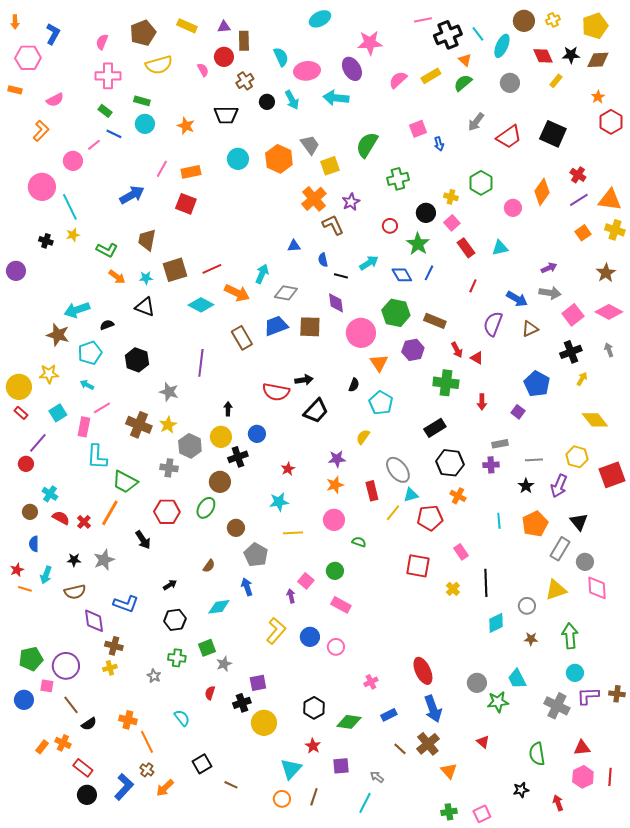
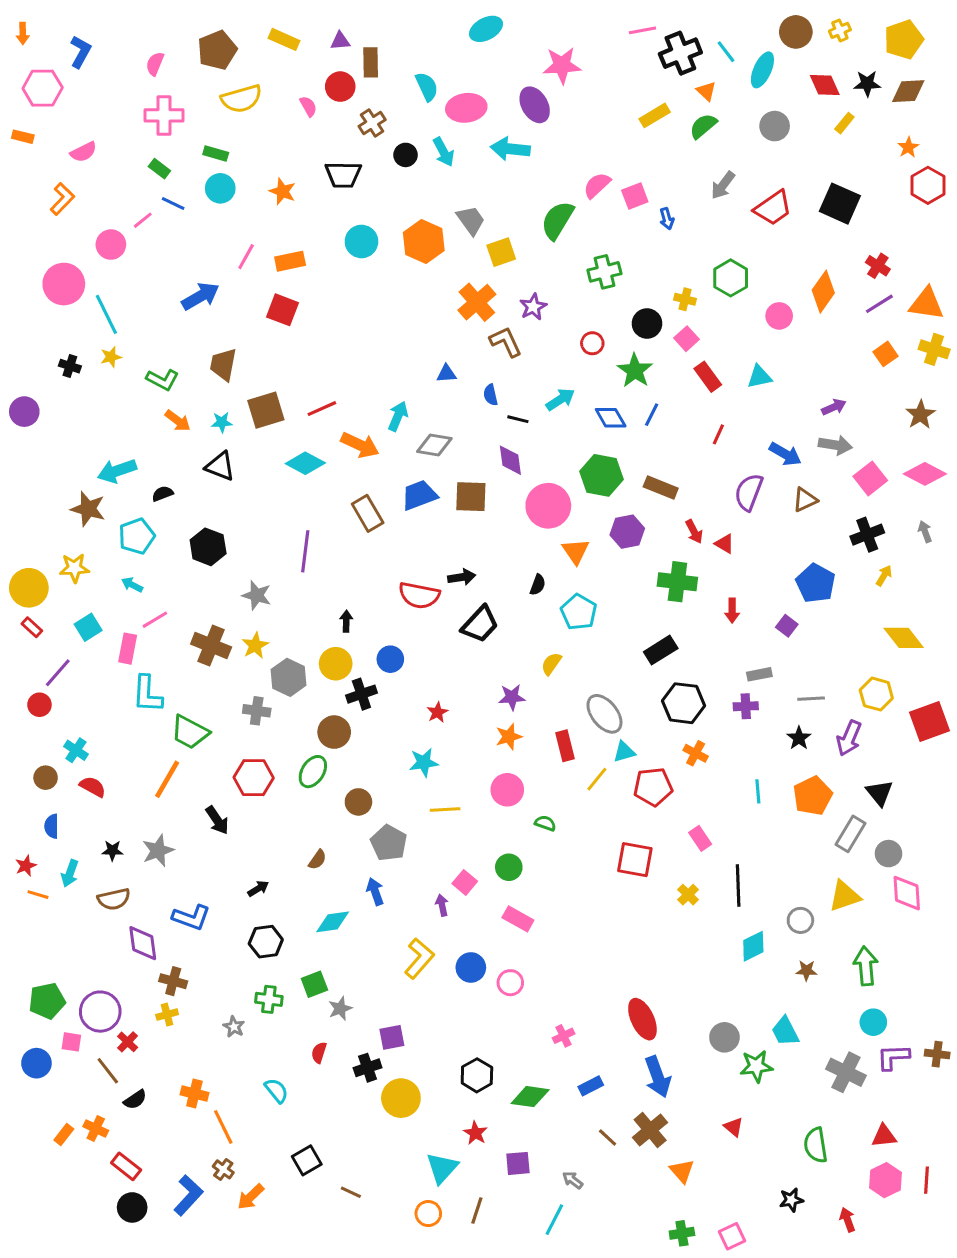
pink semicircle: (398, 80) -> (597, 185), moved
red cross: (84, 522) -> (128, 1042), moved

